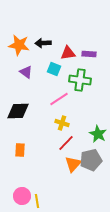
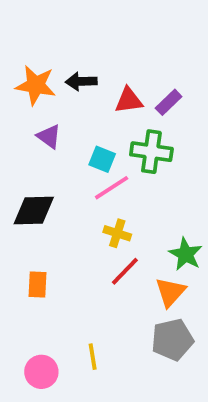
purple rectangle: (89, 54) -> (169, 102), turned -48
cyan square: (54, 69) -> (102, 159), moved
gray pentagon: (91, 160) -> (172, 340), moved
orange triangle: (73, 164) -> (170, 292), moved
yellow line: (37, 201) -> (93, 357), moved

